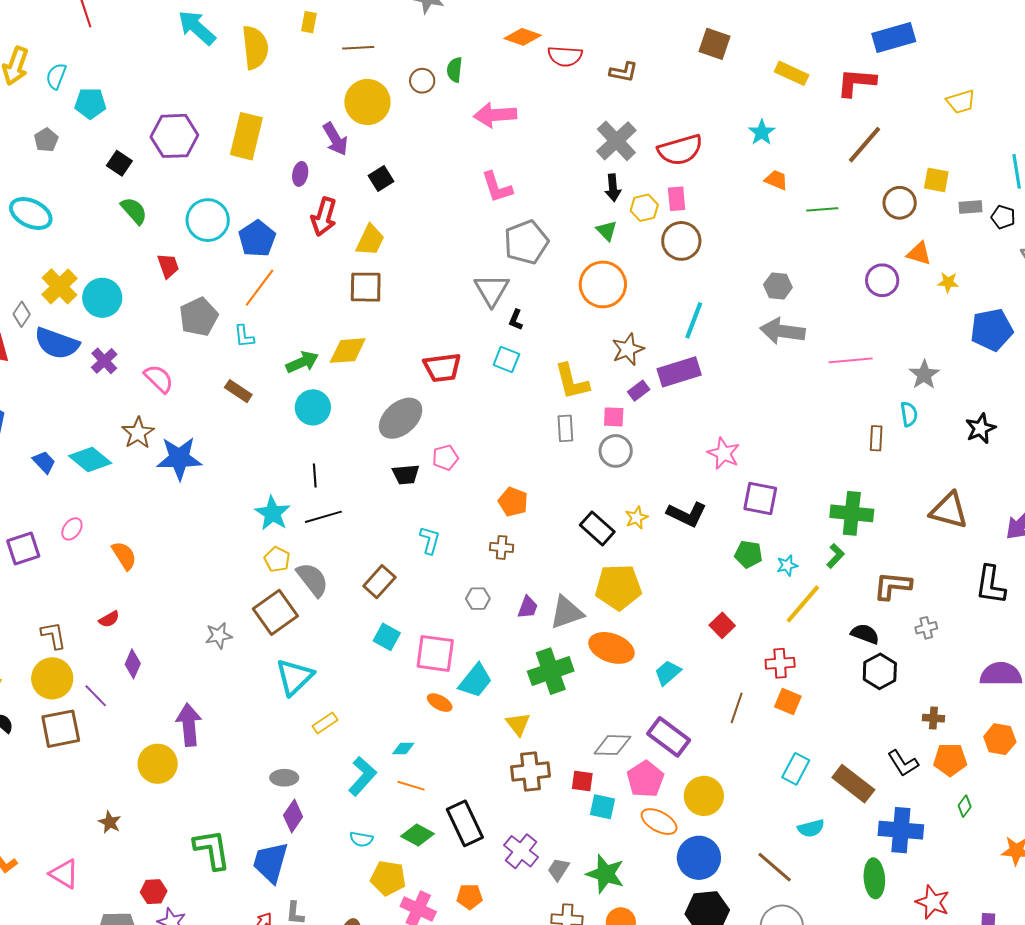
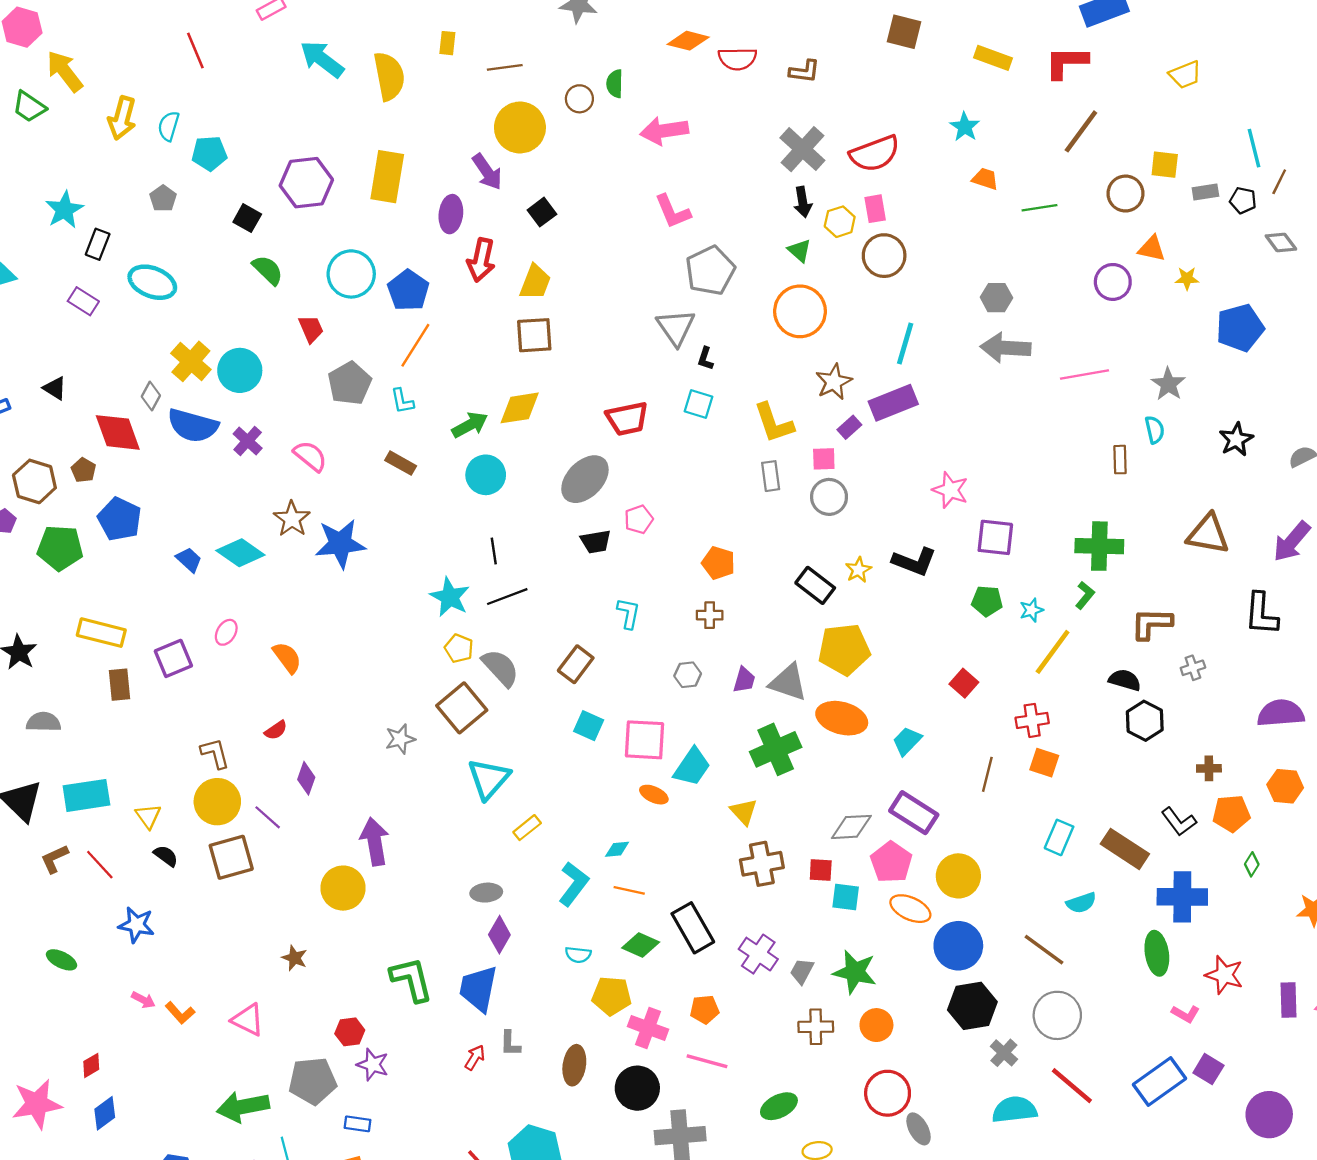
purple ellipse: (300, 174) -> (451, 214), size x1.4
gray triangle: (567, 613) -> (788, 682), turned 42

